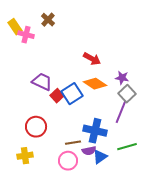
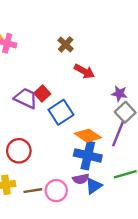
brown cross: (48, 20) -> (66, 44), moved
orange diamond: (95, 84) -> (88, 136), moved
red square: (57, 96) -> (42, 94), moved
brown line: (73, 143) -> (33, 191), moved

